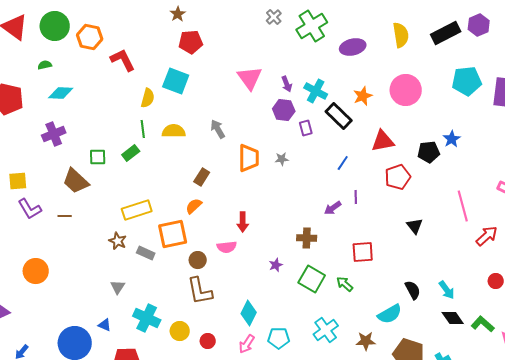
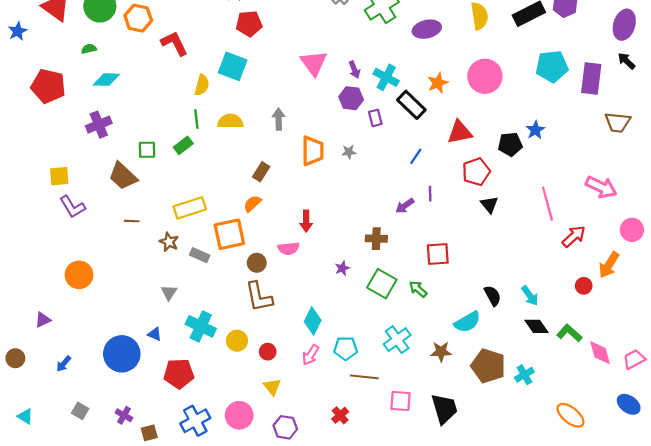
gray arrow: (218, 129) -> (279, 119), turned 30
brown line: (65, 216) -> (132, 221), moved
black triangle: (415, 226) -> (489, 205), moved

